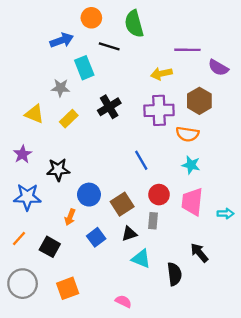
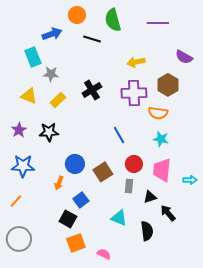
purple line: (187, 50) -> (158, 23), moved
cyan rectangle: (84, 68) -> (33, 57), moved
black star: (58, 170) -> (49, 132), moved
black triangle: (129, 234) -> (150, 197), moved
black square: (50, 247) -> (68, 219), moved
orange square: (68, 288) -> (76, 243), moved

